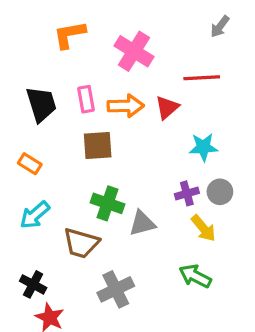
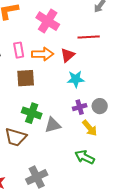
cyan star: (203, 147) -> (76, 79), moved
gray cross: (116, 289) -> (37, 177), moved

